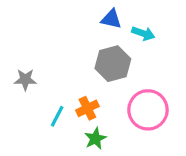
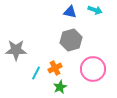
cyan arrow: (143, 33) -> (95, 10), moved
gray star: (25, 80) -> (16, 50), size x1.5

